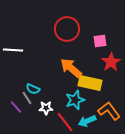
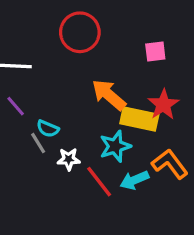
red circle: (67, 29) -> (80, 32), moved
red star: (111, 62) -> (163, 105), moved
purple line: (16, 107) -> (16, 106), moved

